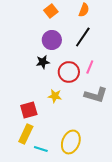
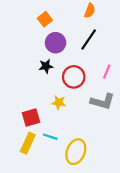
orange square: (51, 11) -> (45, 19), moved
pink line: (90, 67) -> (107, 72), moved
cyan line: (41, 149) -> (50, 137), moved

